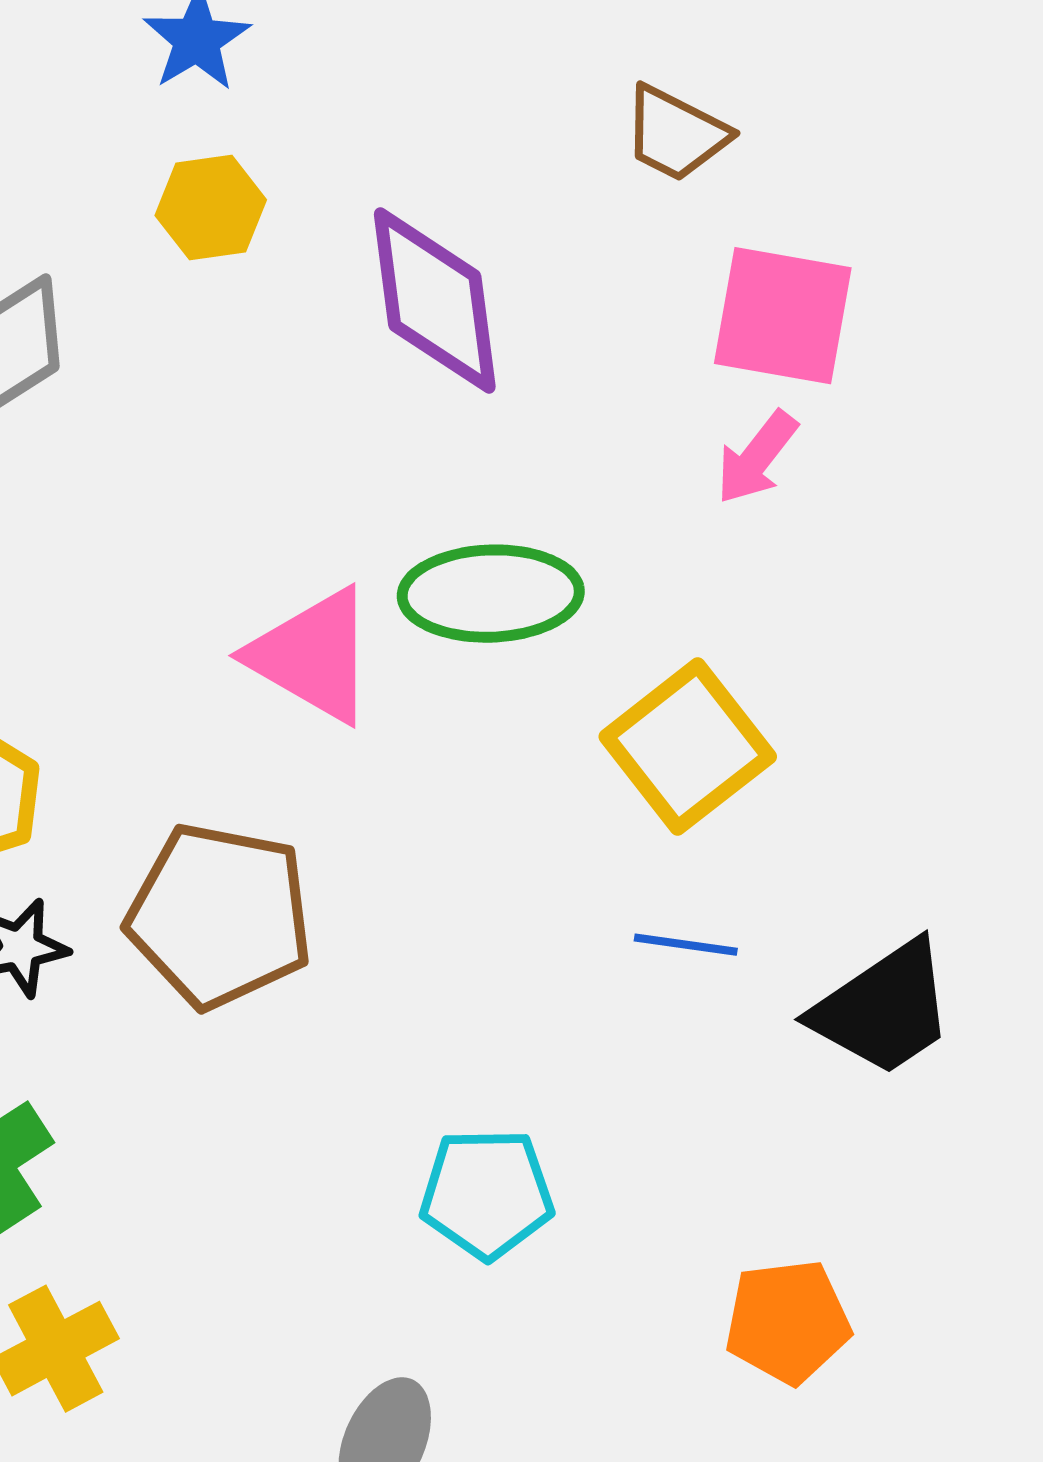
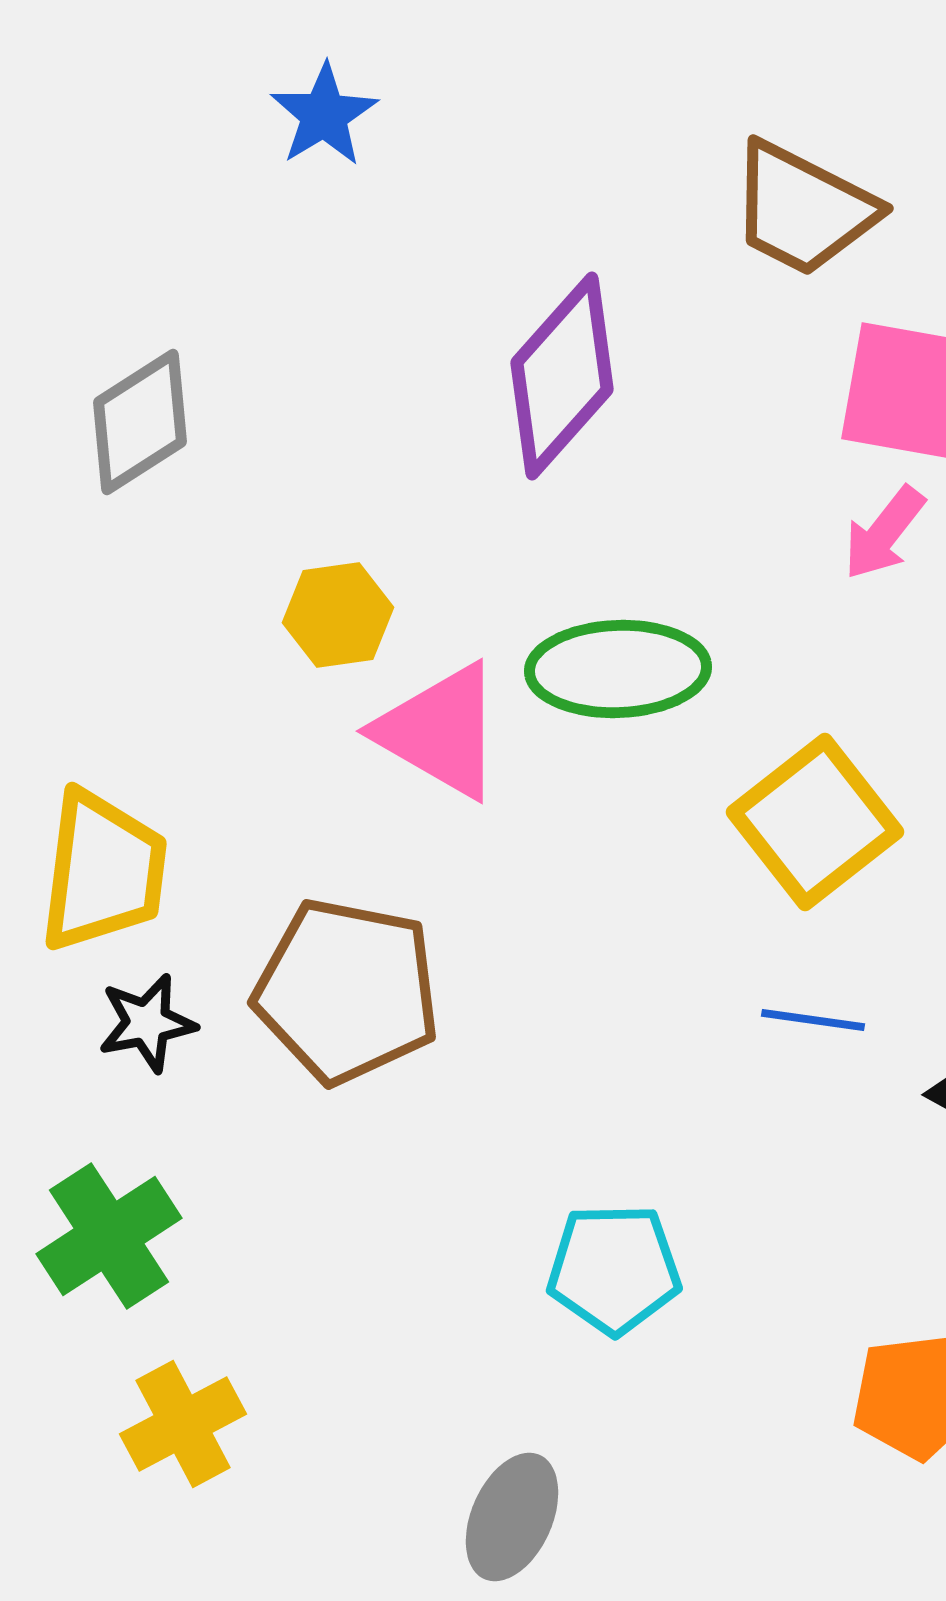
brown trapezoid: (676, 134) -> (803, 209), size x1.4
yellow hexagon: (211, 208) -> (338, 615), moved
purple diamond: (435, 301) -> (562, 376), turned 49

